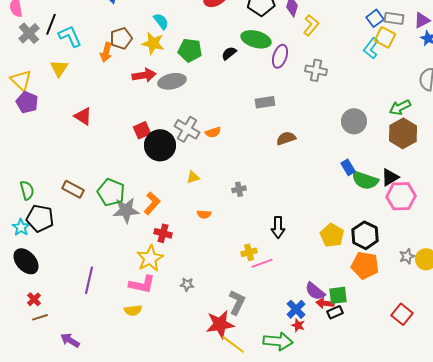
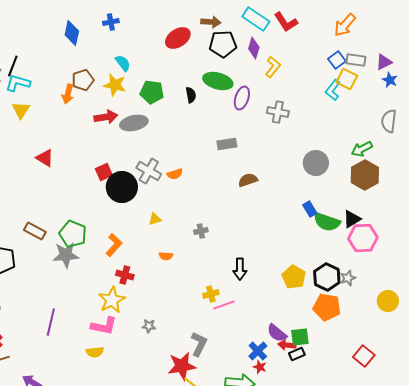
cyan L-shape: (70, 36) -> (18, 83), moved, turned -50
black semicircle: (229, 53) -> (191, 95), turned 119
gray star: (126, 210) -> (66, 255), moved
gray star: (407, 256) -> (348, 278), moved

